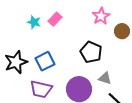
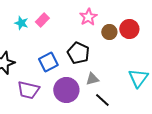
blue square: (45, 61) -> (48, 62), moved
gray triangle: (105, 78) -> (92, 79), turned -32

